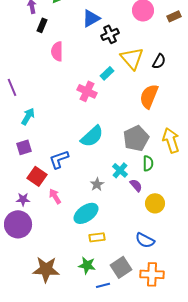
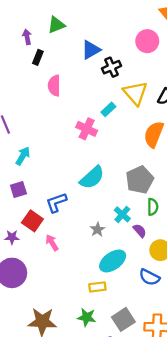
purple star: (23, 199) -> (12, 237), moved
cyan ellipse: (86, 213) -> (113, 261), moved
blue semicircle: (145, 240) -> (149, 277), moved

